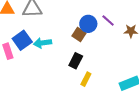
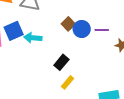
purple line: (108, 21) -> (102, 30), turned -56
brown square: (79, 34) -> (68, 24), moved

